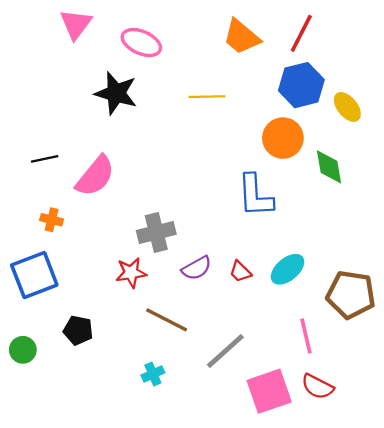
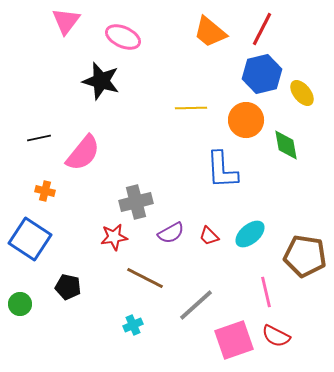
yellow line: (207, 97) -> (191, 108), moved
blue square: (34, 275) -> (30, 239), turned -36

